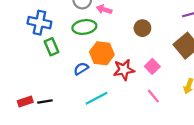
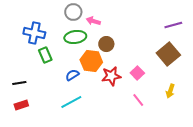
brown circle: (142, 28) -> (106, 44), moved
cyan line: (96, 98) -> (71, 102), moved
black line: (45, 102) -> (19, 83), moved

